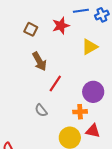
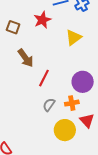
gray semicircle: (41, 110) -> (49, 105), moved, turned 80
red triangle: (93, 131) -> (87, 121), turned 42

